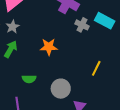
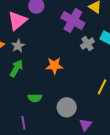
gray cross: (82, 25) -> (87, 44), turned 32

